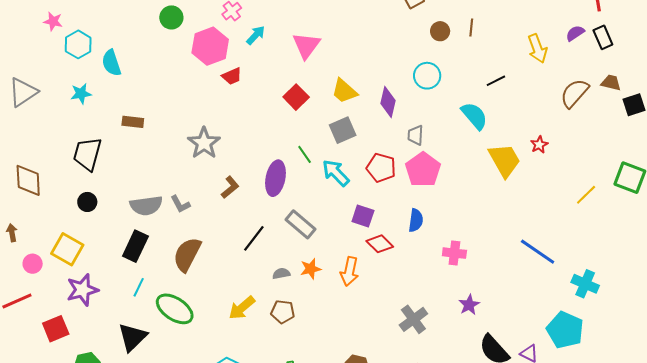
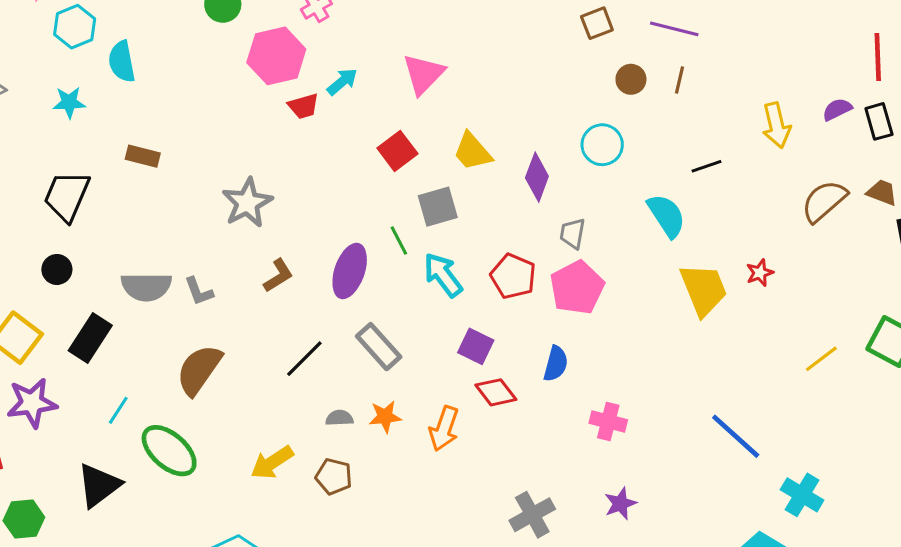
cyan arrow: (256, 35) -> (342, 82), moved
gray square: (343, 130) -> (438, 207), moved
black rectangle: (135, 246) -> (90, 338), moved

